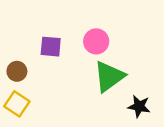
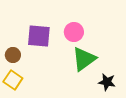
purple square: (51, 47) -> (39, 36), size x1.4

